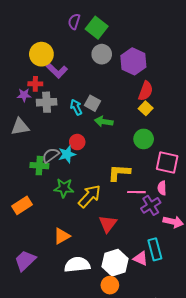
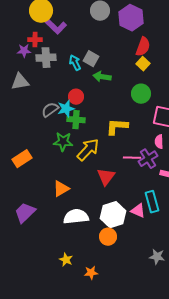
green cross: (39, 166) -> (76, 120), moved
pink line: (136, 192) -> (132, 158), moved

